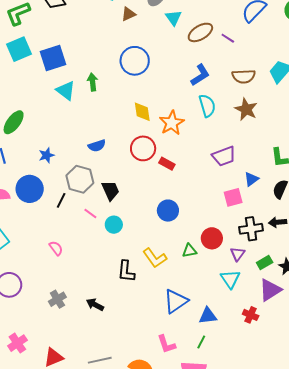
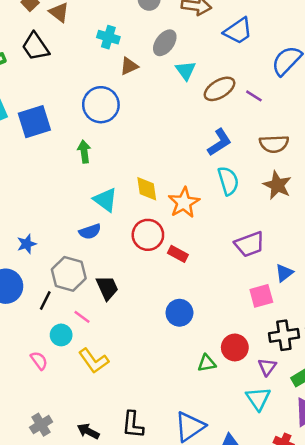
blue circle: (135, 61) -> (101, 105), moved
cyan triangle: (66, 91) -> (105, 200), moved
cyan circle: (114, 225) -> (61, 335), moved
yellow L-shape: (155, 258) -> (94, 361), moved
black L-shape: (126, 271) -> (133, 425), moved

